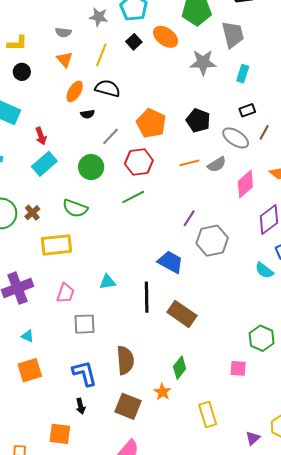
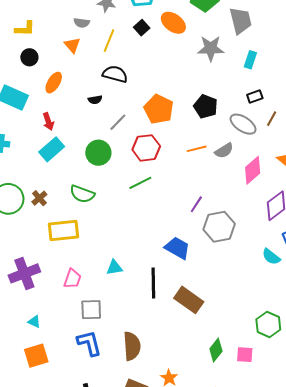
gray semicircle: (63, 32) -> (82, 23), moved
orange ellipse: (75, 91) -> (54, 83), moved
green diamond: (180, 368) -> (216, 350), moved
blue L-shape: (85, 373) -> (89, 343), moved

